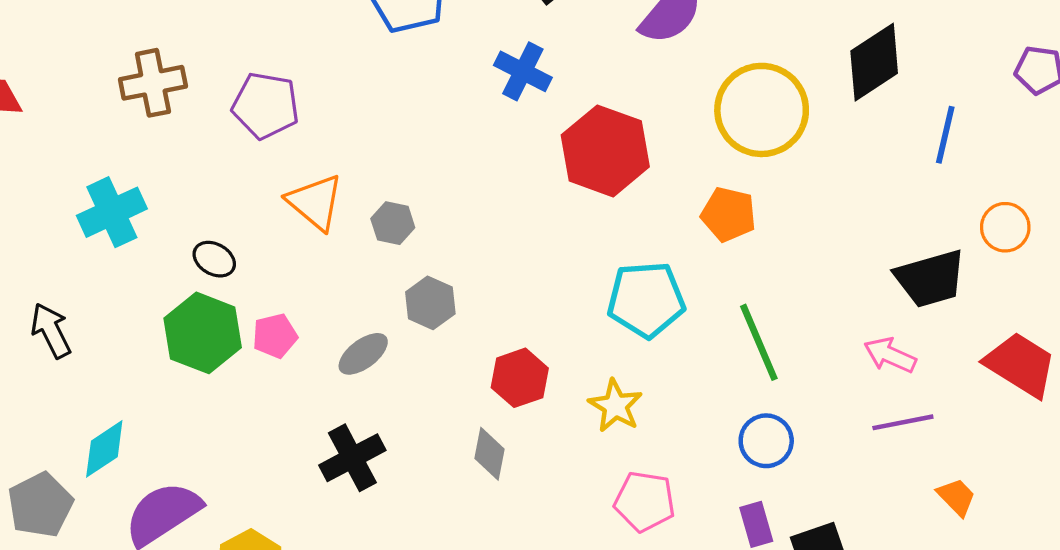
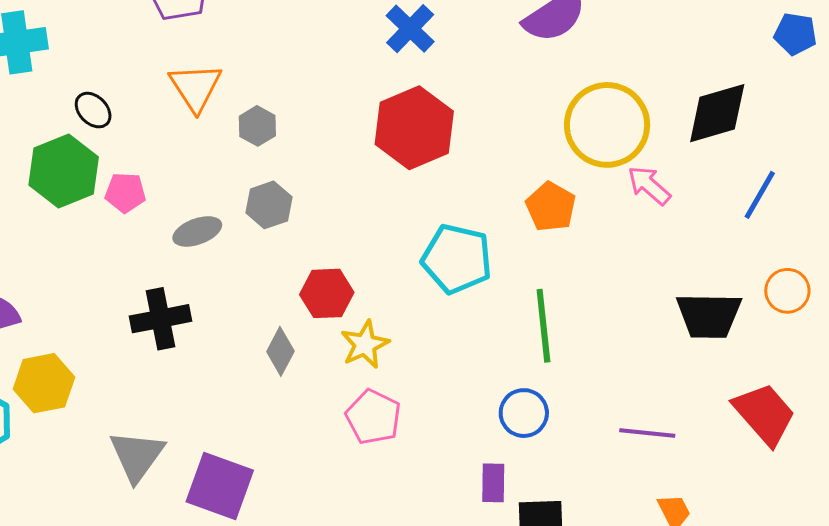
red hexagon: (605, 151) -> (414, 128), moved
pink arrow: (890, 355) -> (649, 185), moved
yellow star: (615, 406) -> (365, 344), moved
pink pentagon: (645, 501) -> (373, 417), moved

